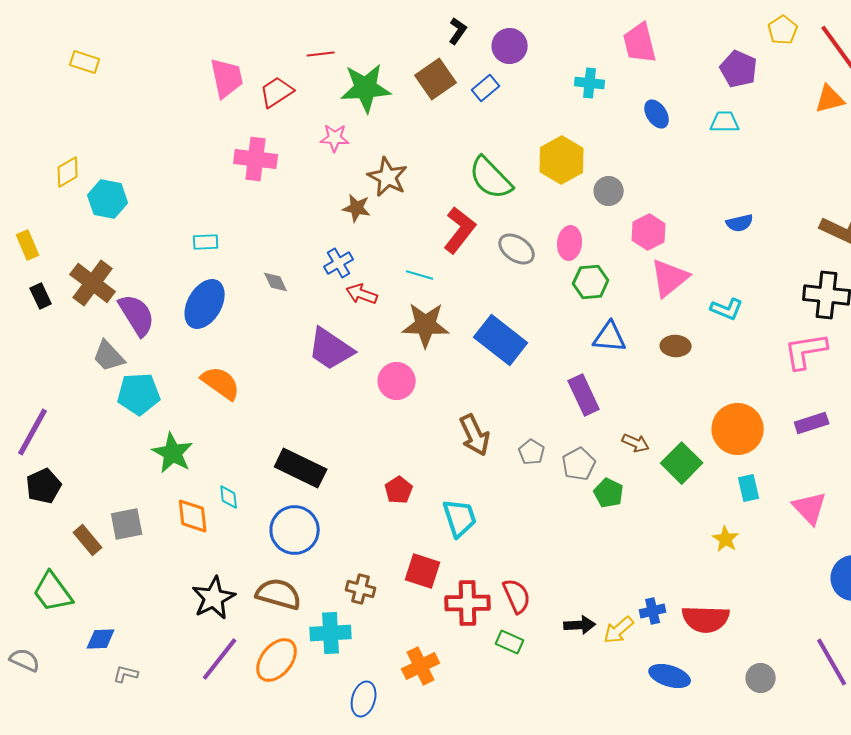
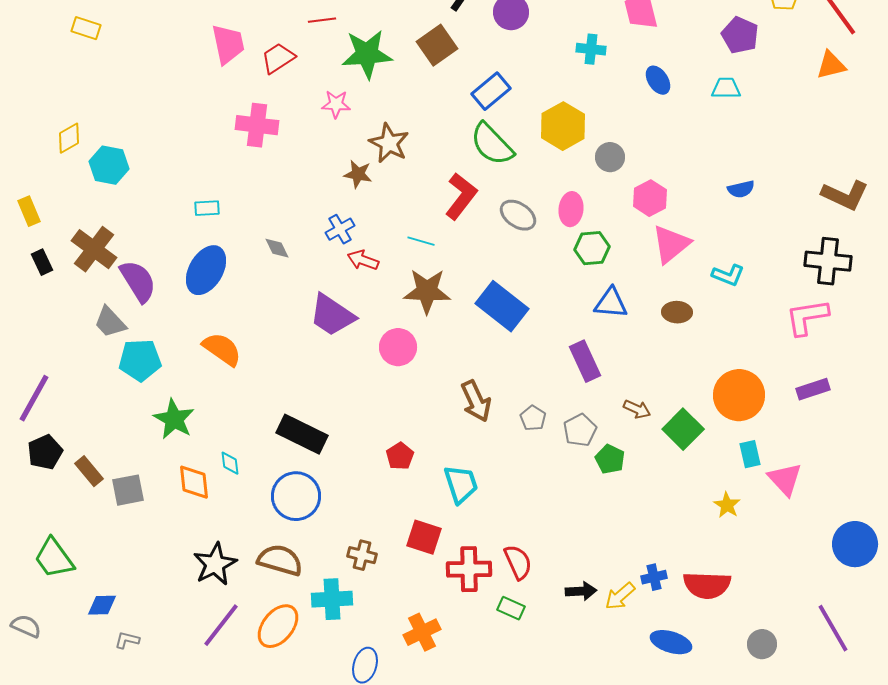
blue rectangle: (486, 88) -> (491, 91), moved, size x1.4
pink triangle: (810, 508) -> (785, 479), moved
brown rectangle: (88, 540) -> (89, 471), moved

